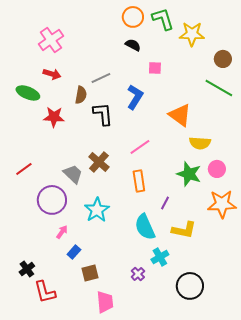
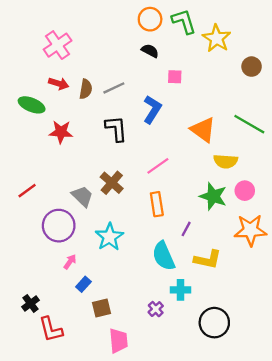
yellow star: (192, 34) -> (217, 38), turned 30
green line: (219, 88) -> (249, 124), moved
brown semicircle: (81, 95) -> (86, 89), moved
cyan cross: (160, 257) -> (180, 290), turned 30

